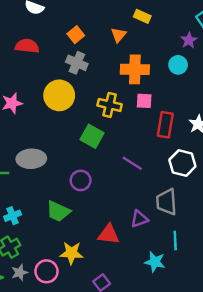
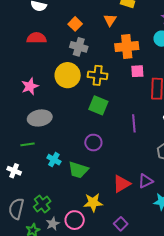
yellow cross: (110, 105) -> (98, 75), moved
gray ellipse: (31, 159) -> (40, 118), moved
purple line: (132, 163) -> (134, 123), turned 60
cyan cross: (13, 216) -> (54, 160), moved, turned -32
purple triangle: (139, 219) -> (146, 181), moved
red triangle: (109, 234) -> (122, 184), turned -30

